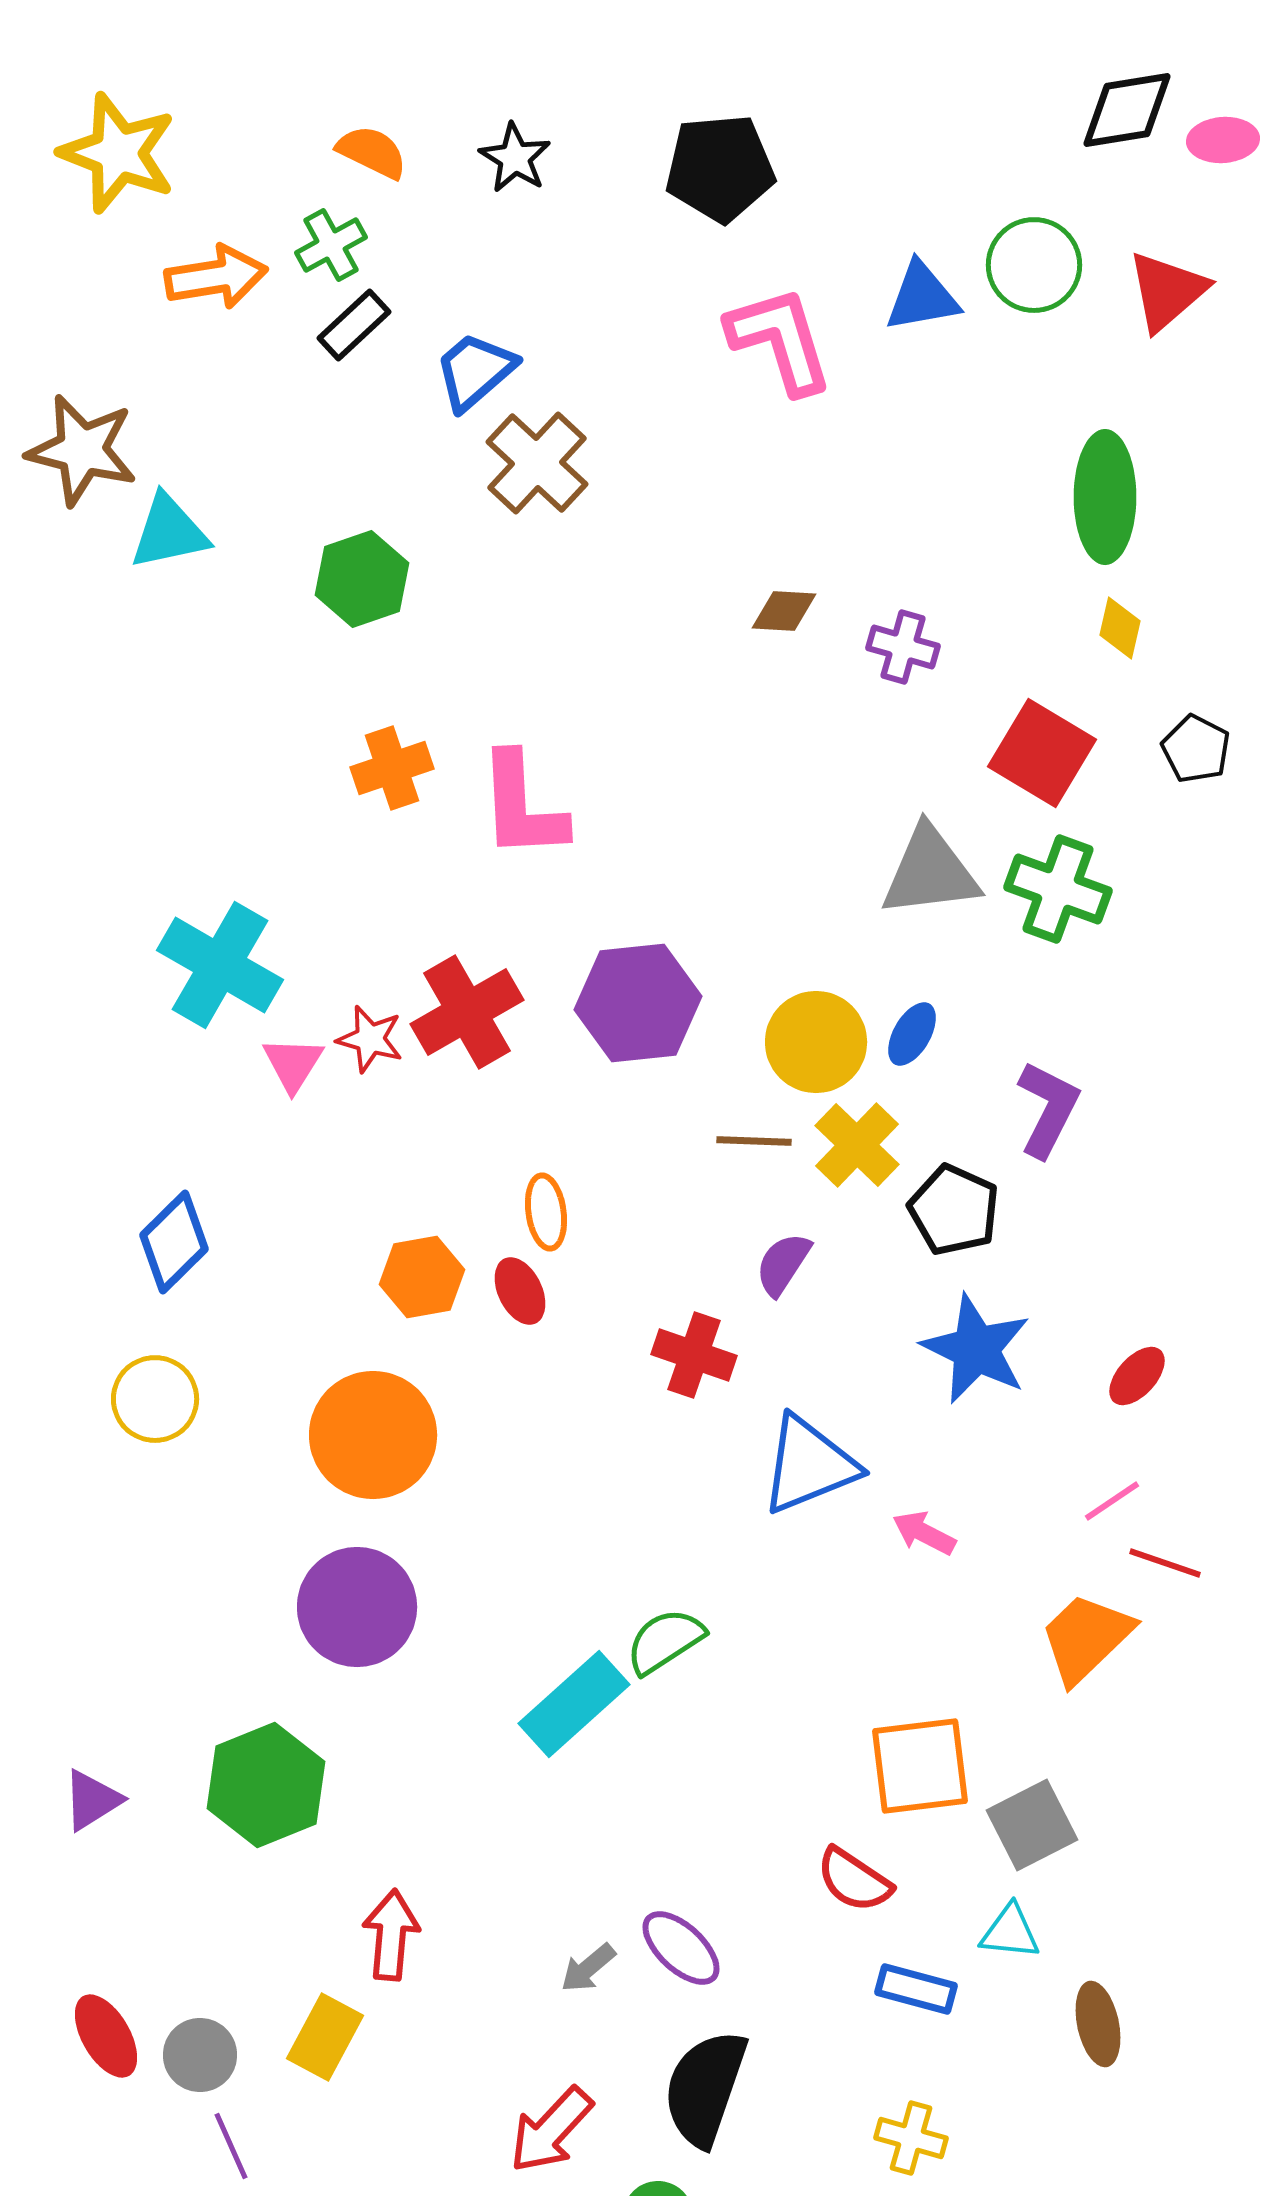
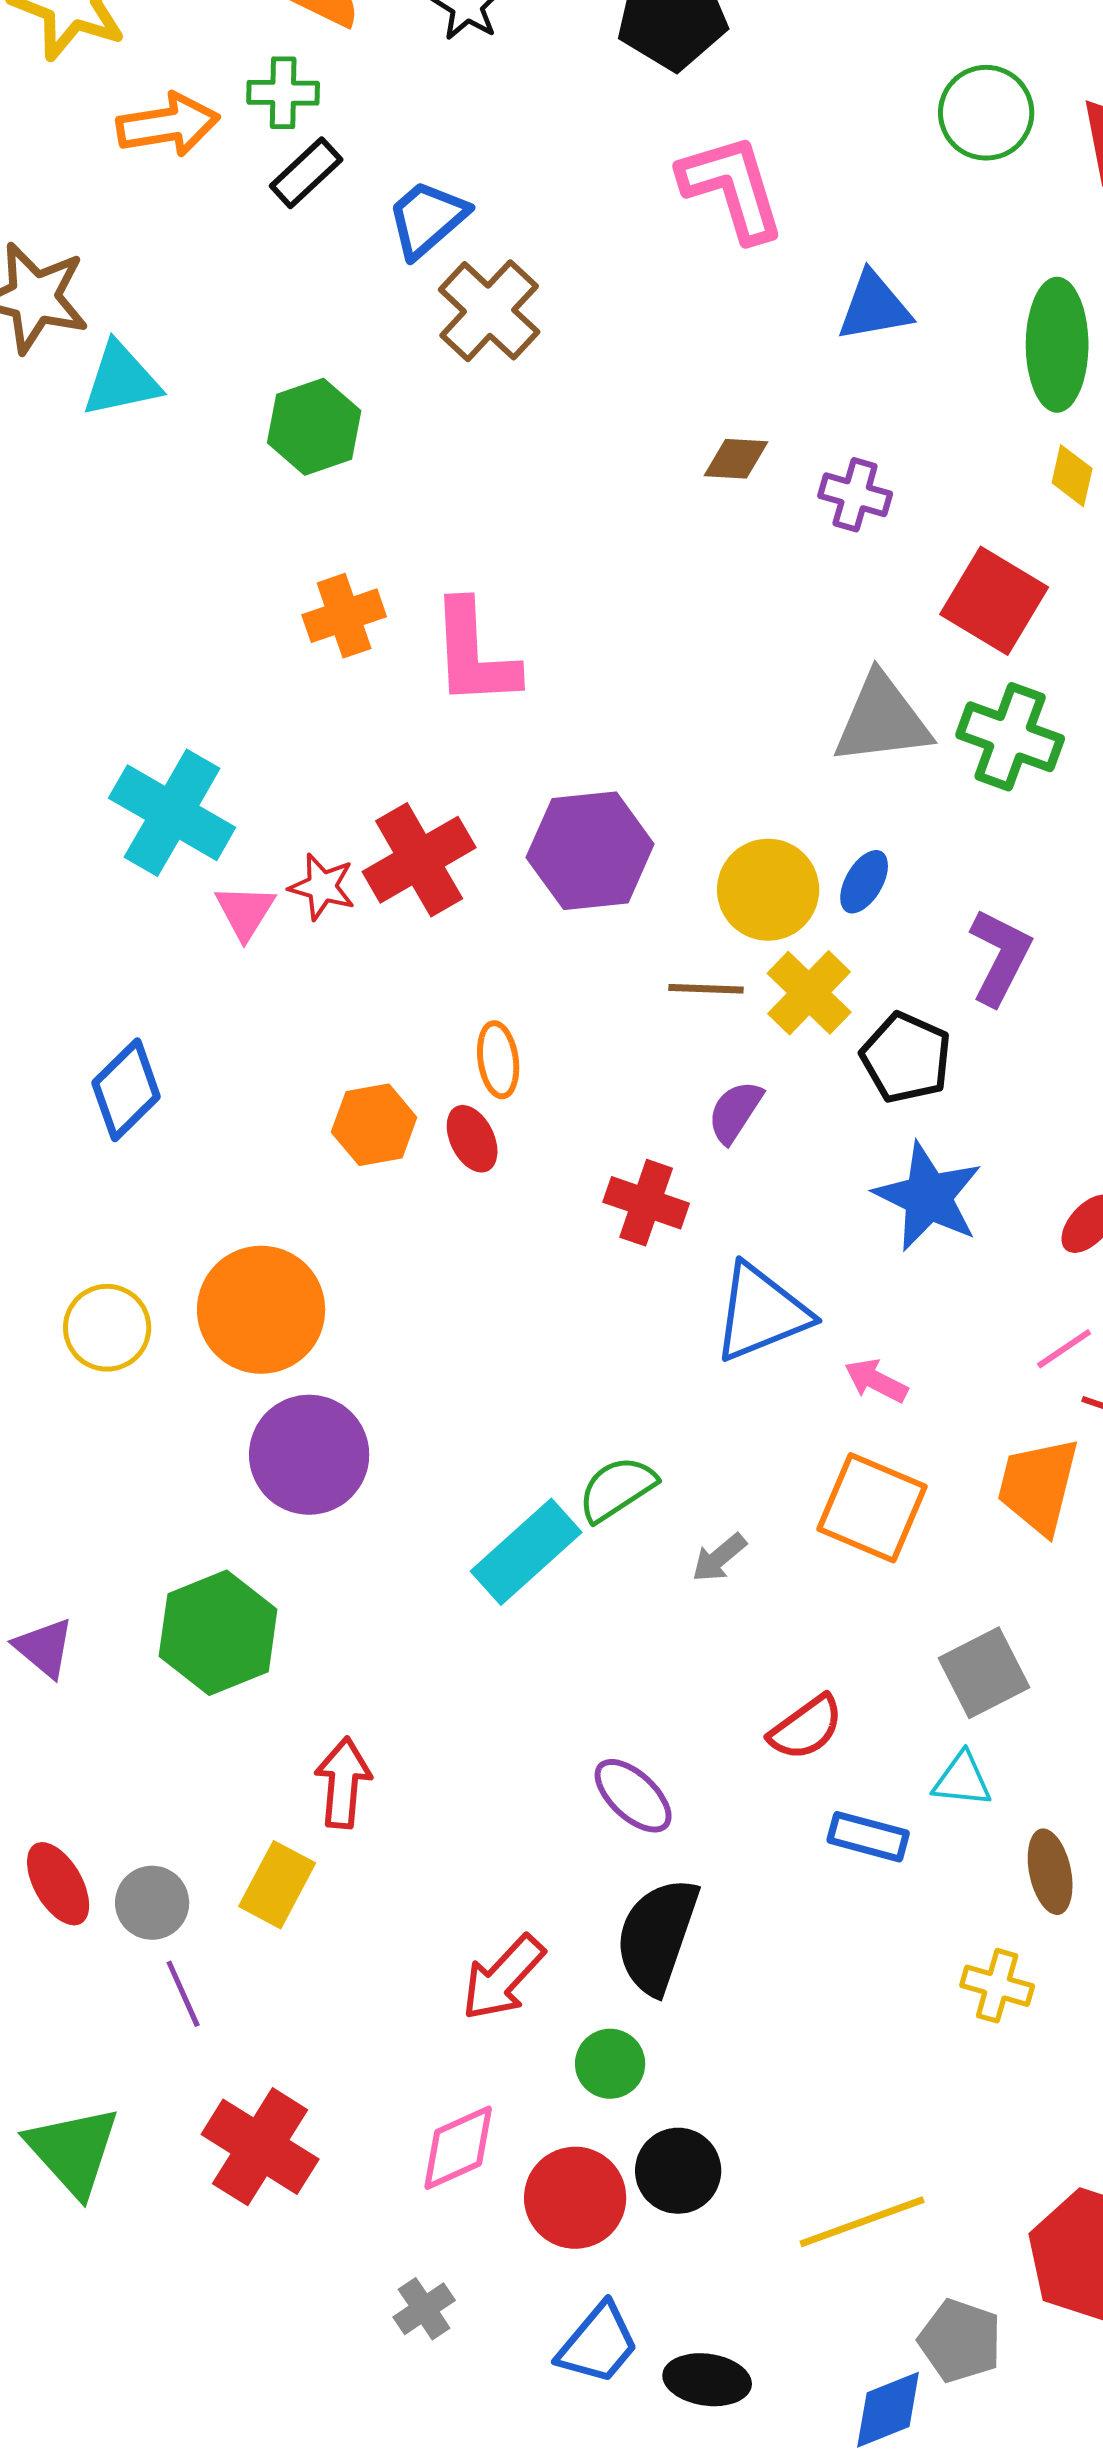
green cross: (331, 245) -> (283, 93), turned 30
blue triangle: (922, 297) -> (874, 307), moved
yellow circle: (155, 1399) -> (107, 1328), moved
orange circle: (373, 1435) -> (261, 1310), moved
orange trapezoid: (1086, 1638) -> (1038, 1486), turned -32
orange square: (920, 1766) -> (872, 1508), moved, turned 30
purple triangle: (92, 1800) -> (44, 1648), turned -48
red semicircle: (854, 1880) -> (806, 1728), turned -70
gray arrow: (588, 1968) -> (719, 1558), moved
yellow cross: (911, 2138) -> (997, 1986), moved

